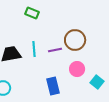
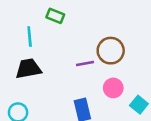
cyan line: (34, 49) -> (30, 36), moved

